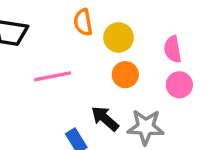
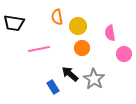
pink circle: (179, 85) -> (124, 54), moved
gray star: (146, 127) -> (94, 79), turned 30

